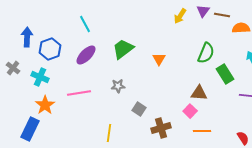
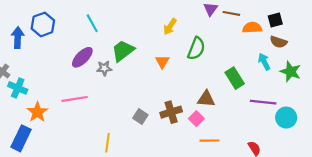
yellow arrow: (180, 16) -> (170, 27), moved
cyan line: (85, 24) -> (92, 23), moved
blue hexagon: (50, 49) -> (43, 24), moved
green semicircle: (206, 53) -> (196, 49), moved
cyan cross: (40, 77) -> (18, 88), moved
gray star: (118, 86) -> (104, 68), moved
brown cross: (161, 128) -> (171, 112), moved

